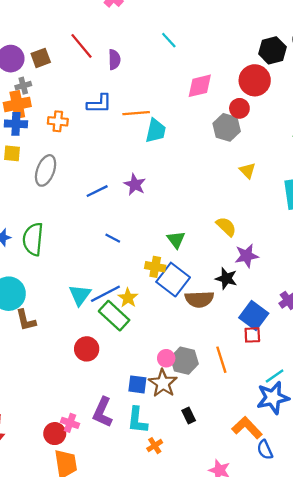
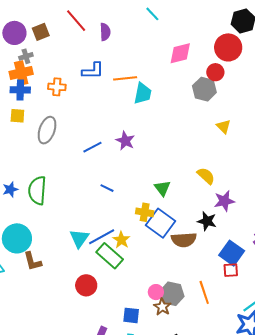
brown star: (163, 383) -> (162, 307), moved, size x0.7

